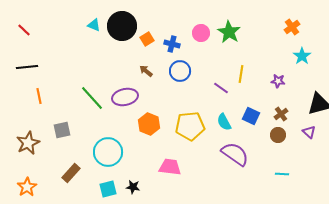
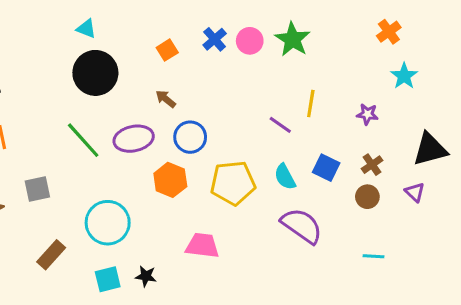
black circle: (122, 26) -> (95, 73), moved
blue cross: (172, 44) -> (215, 39), moved, turned 35
blue circle: (180, 71) -> (190, 137), moved

